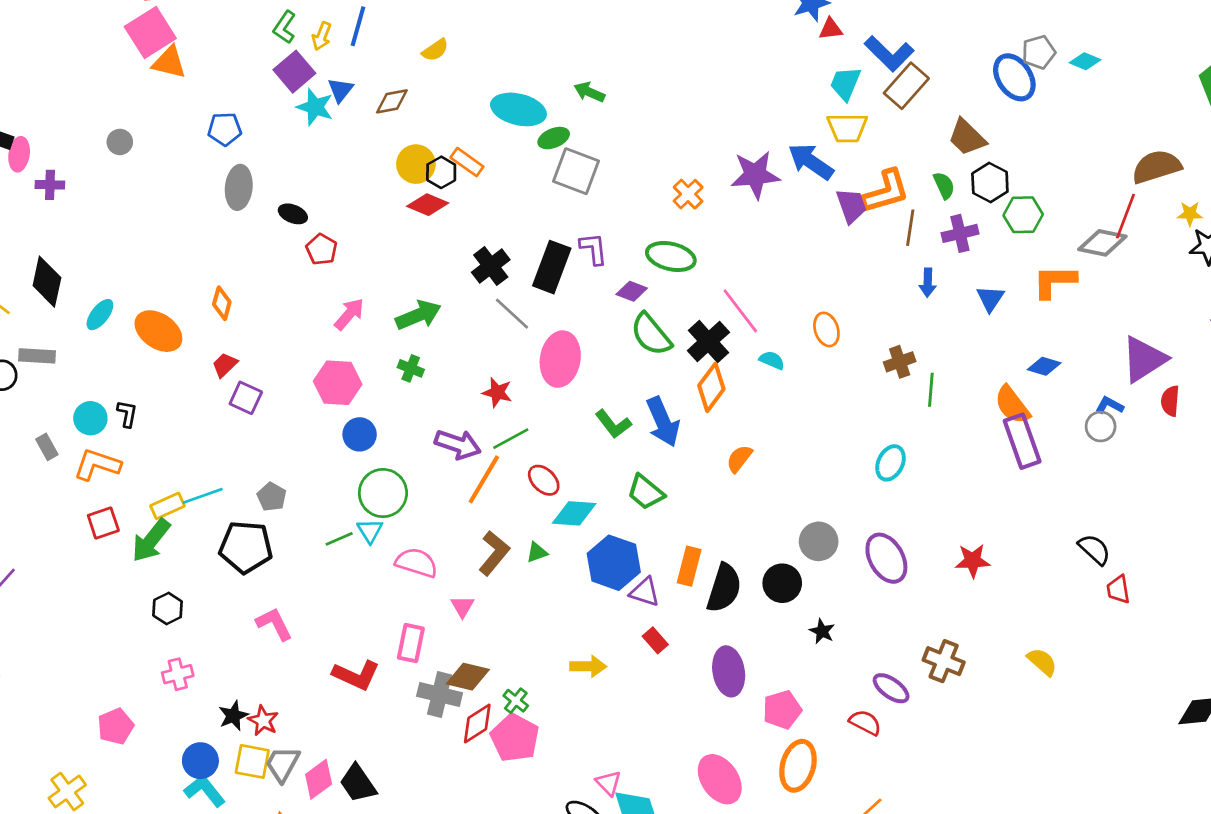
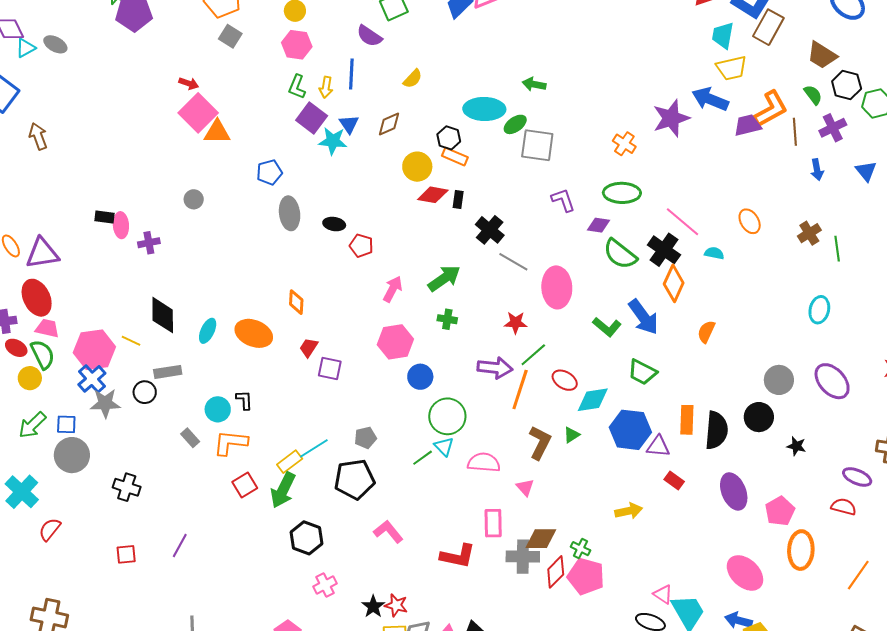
black hexagon: (441, 172) -> (449, 138), moved
purple trapezoid: (851, 206) -> (748, 125), turned -72
black rectangle: (552, 267) -> (458, 199), moved, size x0.5
gray pentagon: (272, 497) -> (365, 438), turned -30
black hexagon: (168, 609) -> (307, 538), size x1.4

